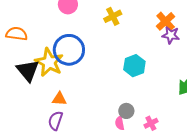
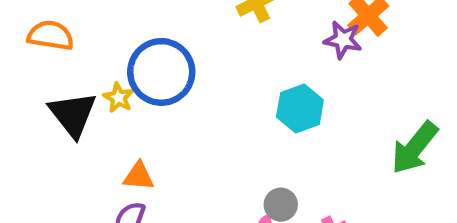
purple star: (171, 35) -> (343, 40), moved
yellow star: (49, 62) -> (118, 98), size x0.5

